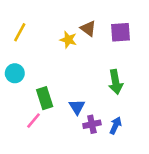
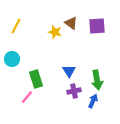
green arrow: (116, 82) -> (97, 80), moved
blue triangle: (77, 107) -> (69, 71), moved
purple cross: (92, 124) -> (74, 91), moved

